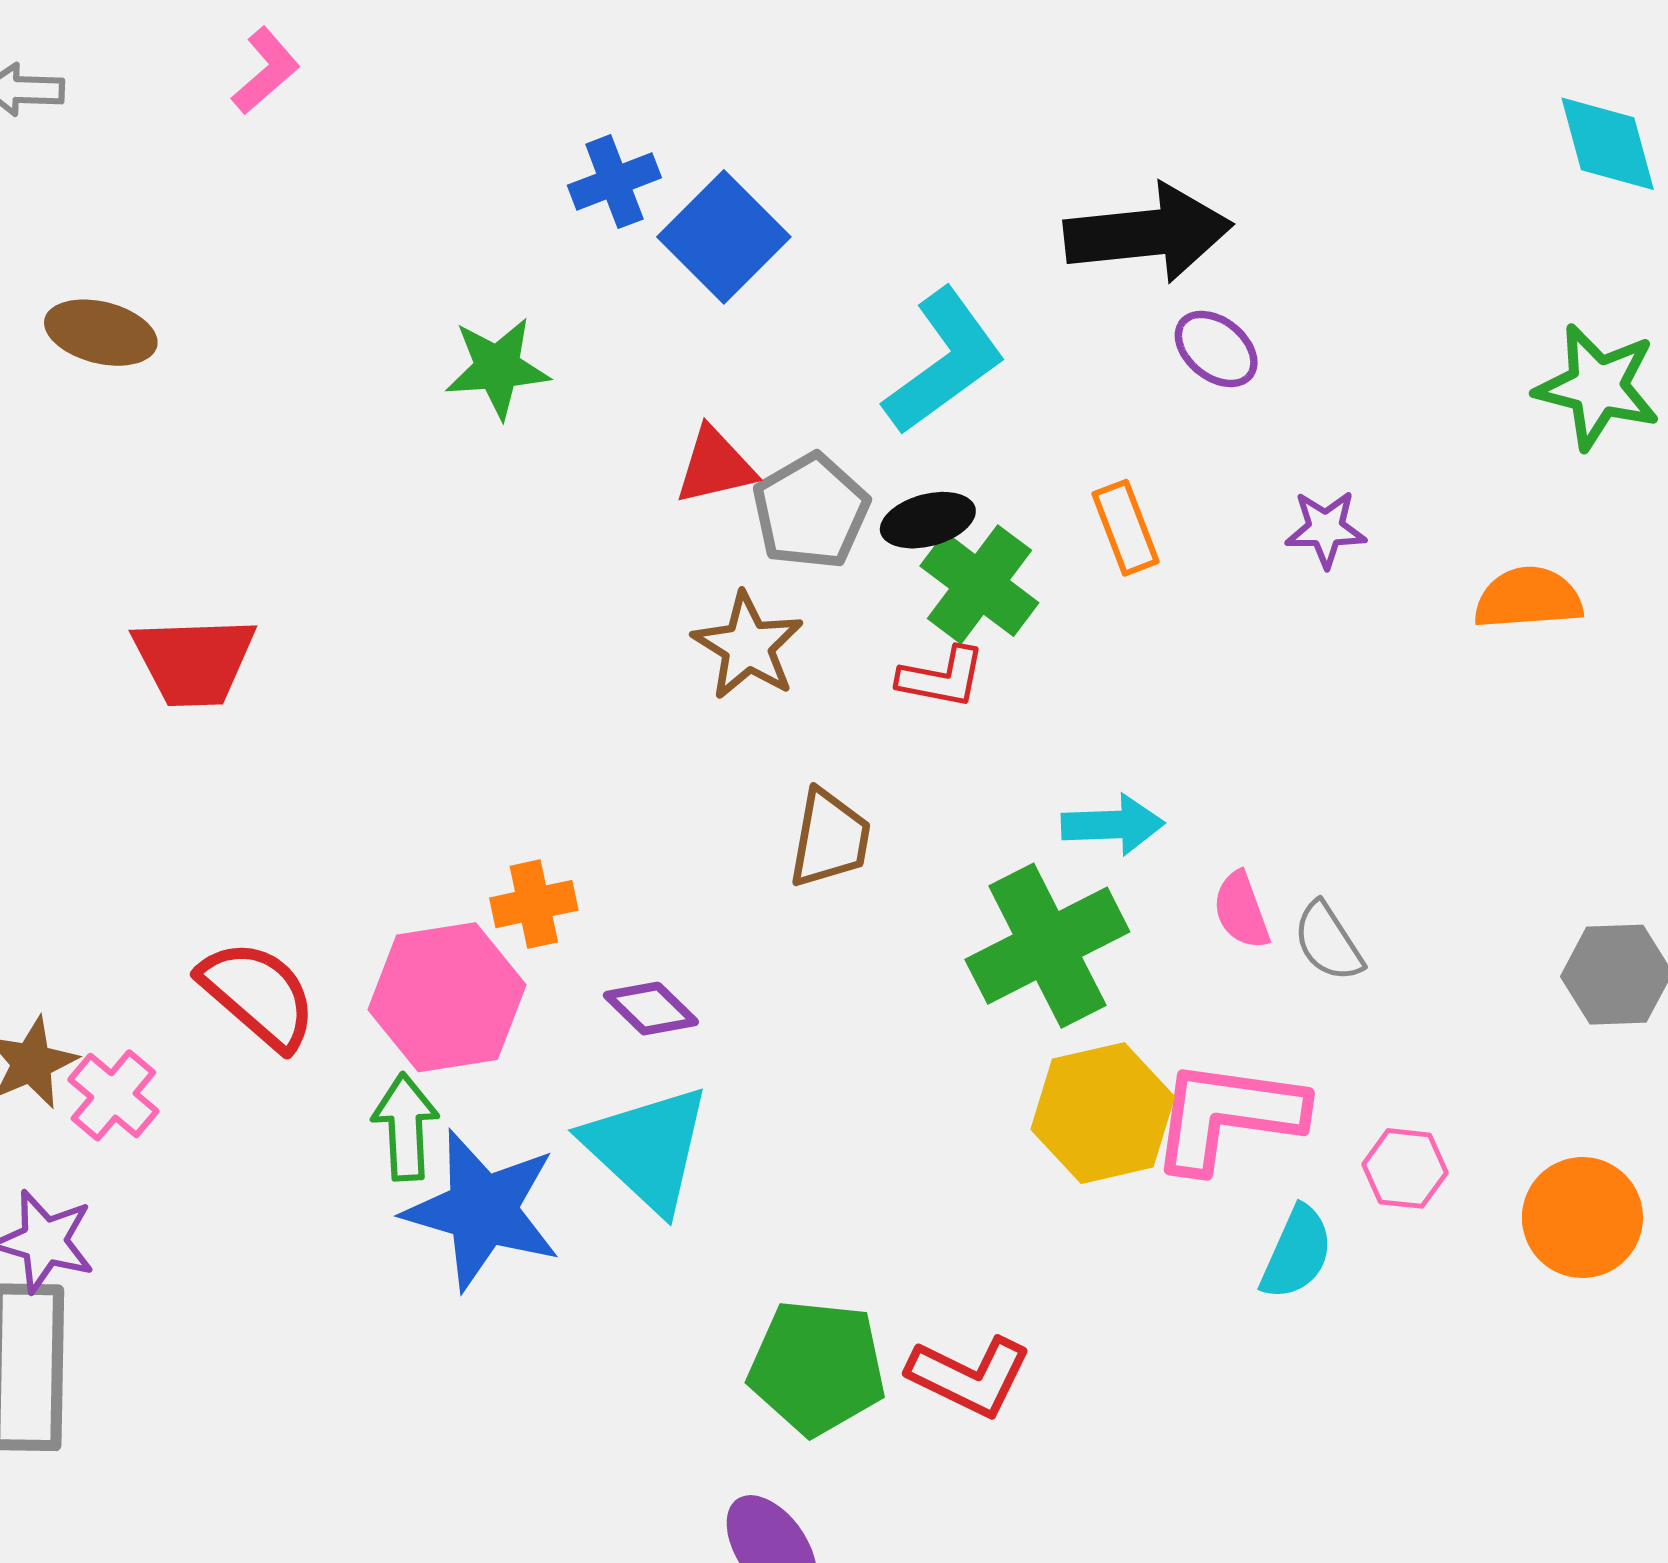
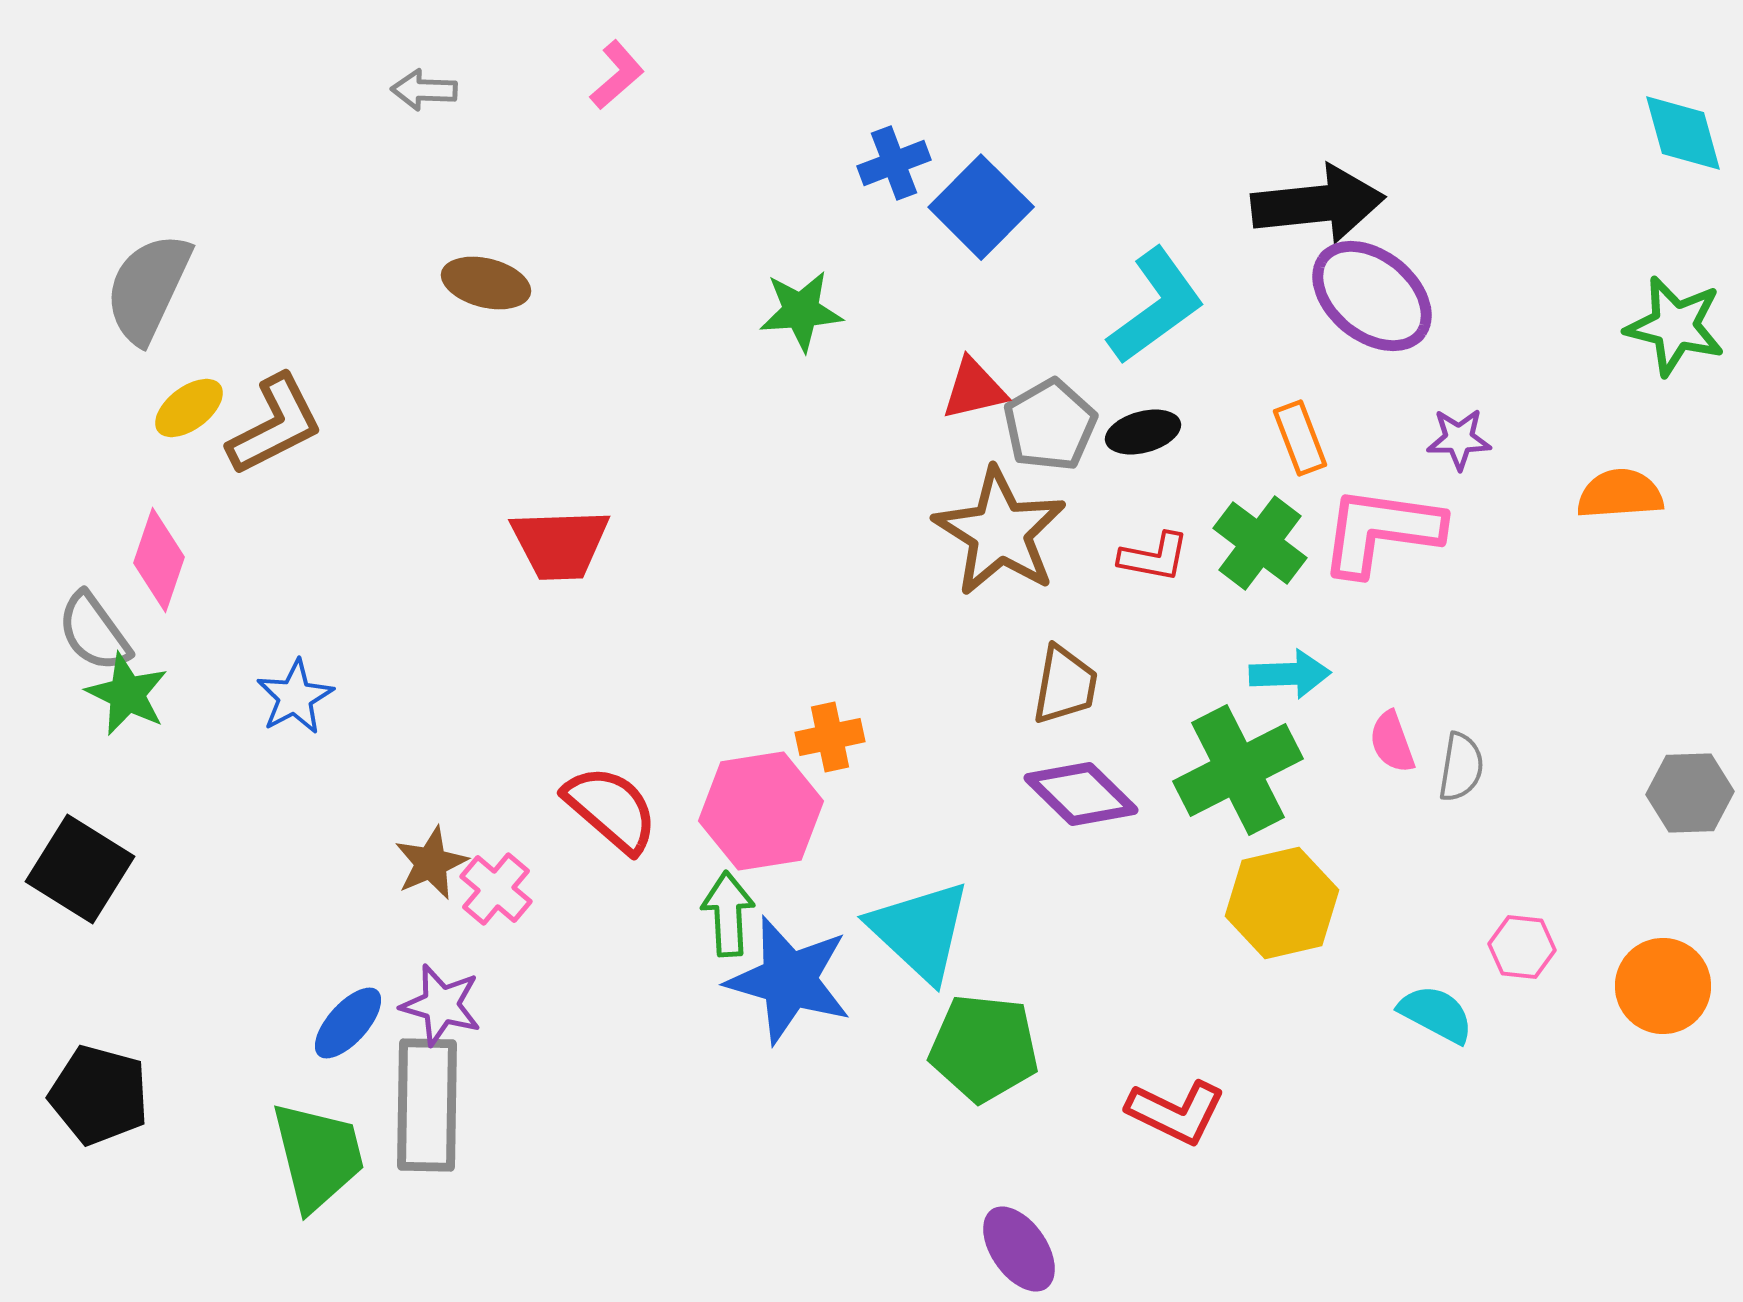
purple ellipse: (1216, 349) -> (1372, 296), size x1.8
green cross: (979, 584) -> (1260, 543), moved
brown star: (748, 646) -> (1000, 532), size x1.5
gray semicircle: (1328, 942) -> (1461, 767), turned -138
purple diamond: (651, 1009) -> (1081, 794), moved, size x1.5
pink L-shape: (1227, 1116) -> (1381, 531), moved
cyan semicircle: (1297, 1253) -> (1436, 1014), turned -86
green pentagon: (817, 1367) -> (984, 1048), moved

